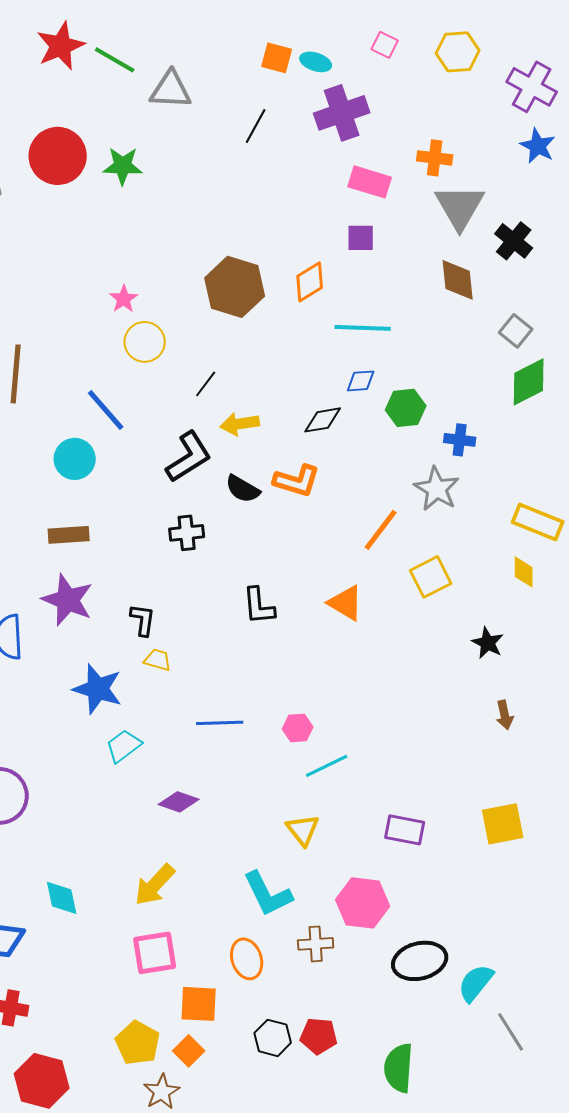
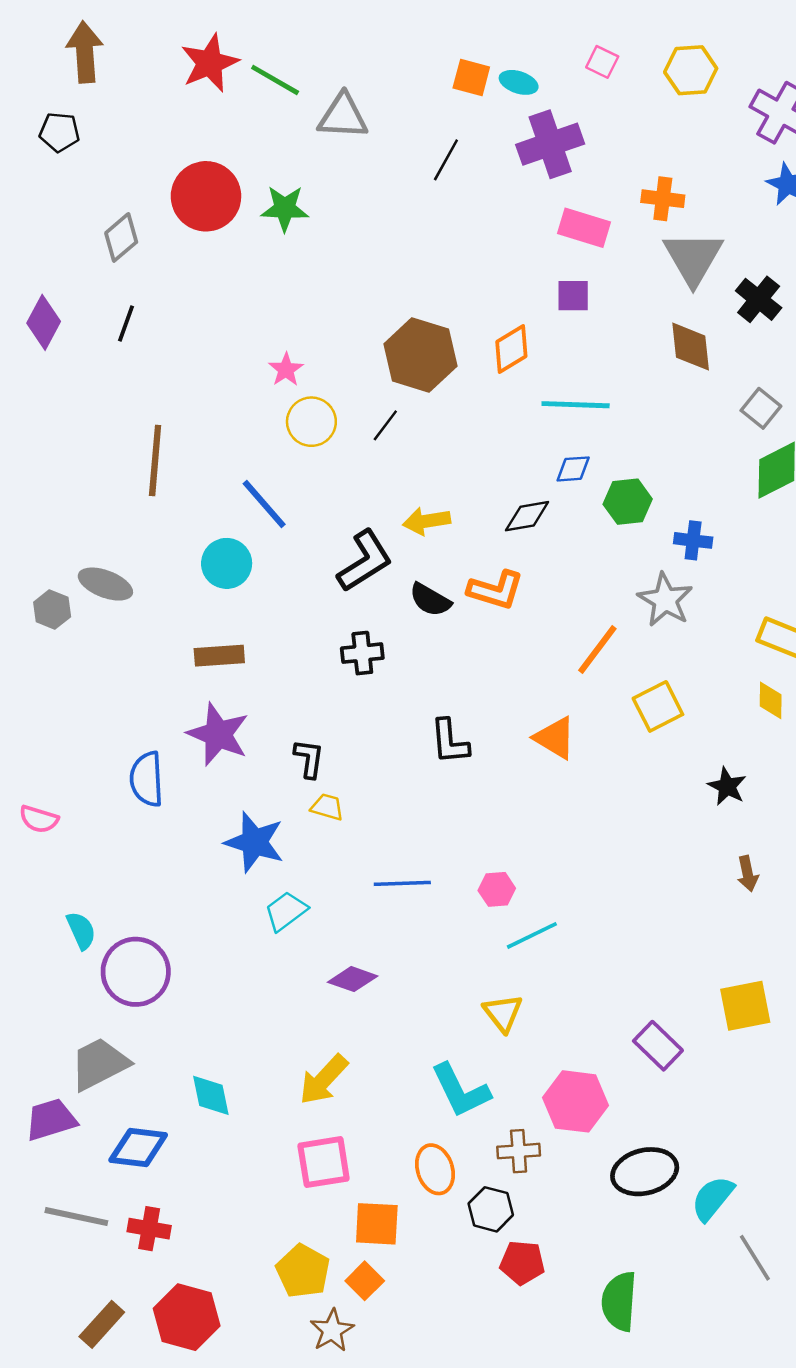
black line: (206, 384) -> (385, 425), moved
purple rectangle: (405, 830) -> (658, 1046), moved, turned 33
black hexagon: (273, 1038) -> (491, 1209), moved

